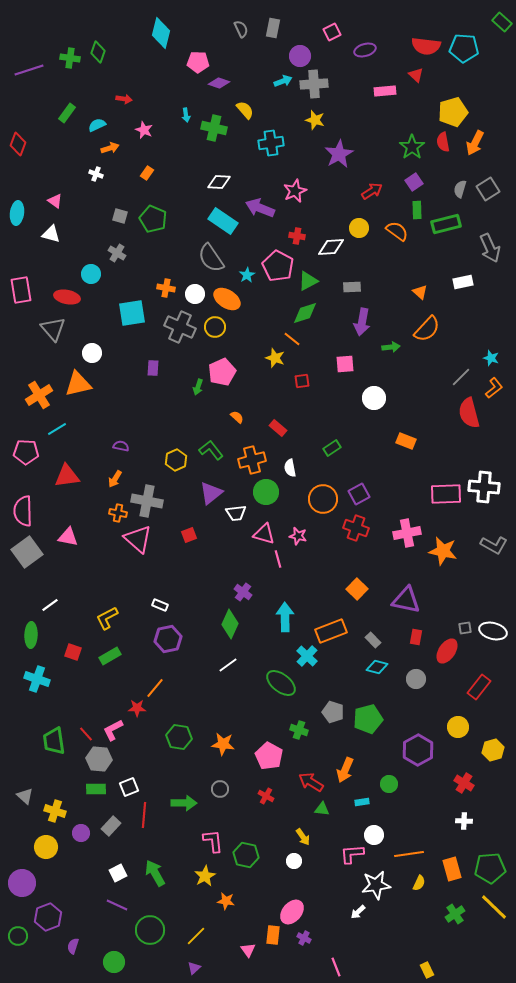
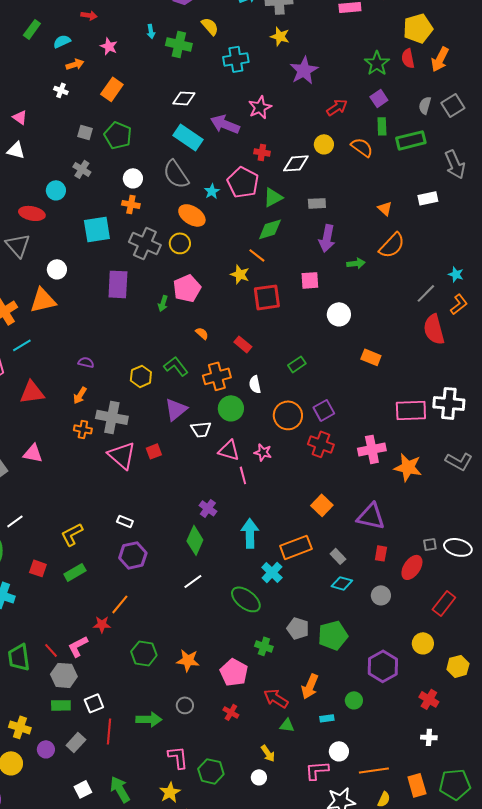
orange rectangle: (147, 173) -> (112, 89), size x1.6
white circle: (195, 294) -> (133, 178), moved
purple rectangle: (153, 368) -> (118, 284), size x1.8
red square: (302, 381) -> (267, 297), size x1.8
pink triangle: (138, 539) -> (122, 455), moved

